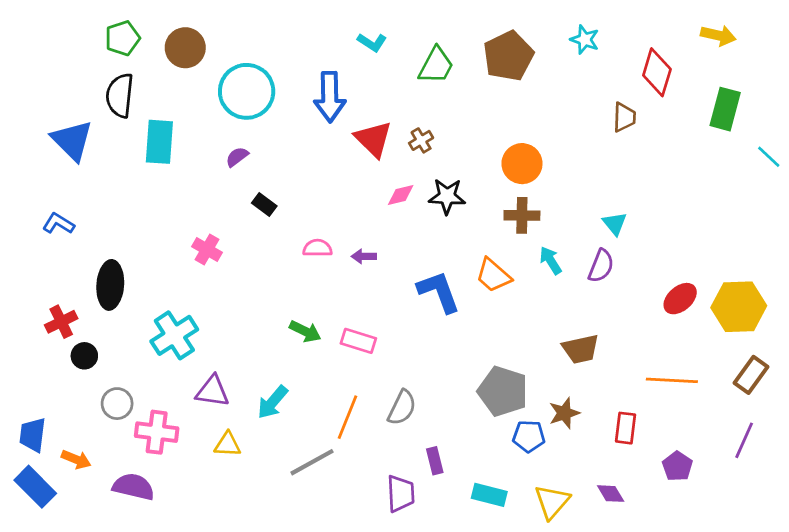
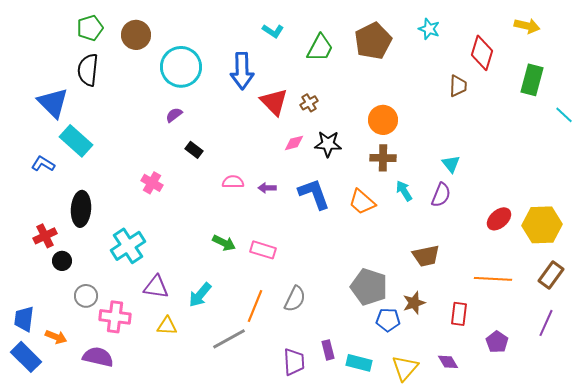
cyan rectangle: (159, 142) -> (76, 141), moved, turned -52
blue L-shape: (439, 292) -> (314, 194), moved
purple rectangle: (435, 461) -> (328, 350), moved

